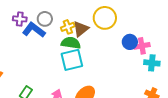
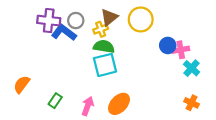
purple cross: (20, 19) -> (49, 21), size x1.5
brown triangle: (81, 29) -> (109, 17), moved
cyan cross: (152, 63) -> (192, 68), turned 35

